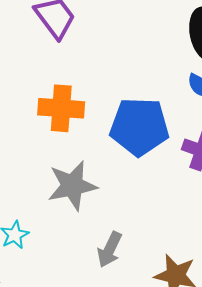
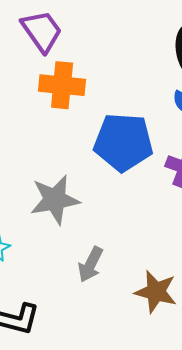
orange cross: (61, 108) -> (62, 85), moved

